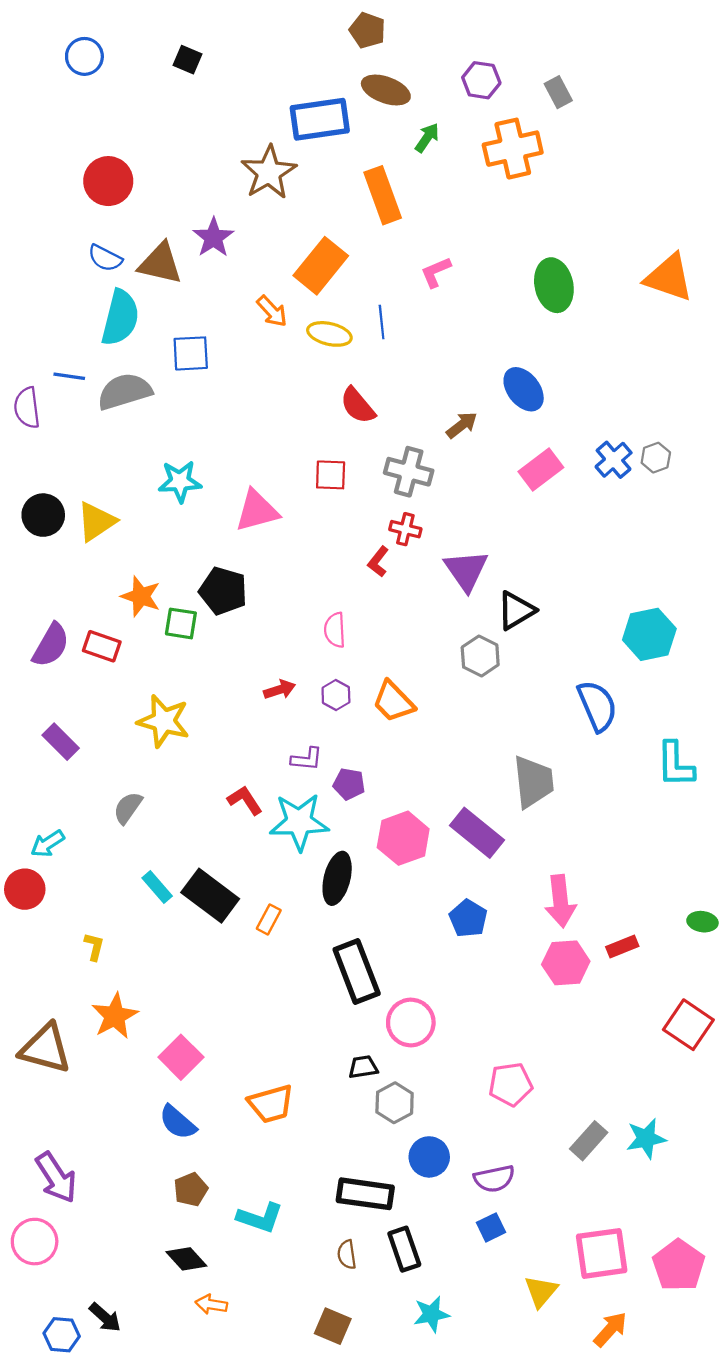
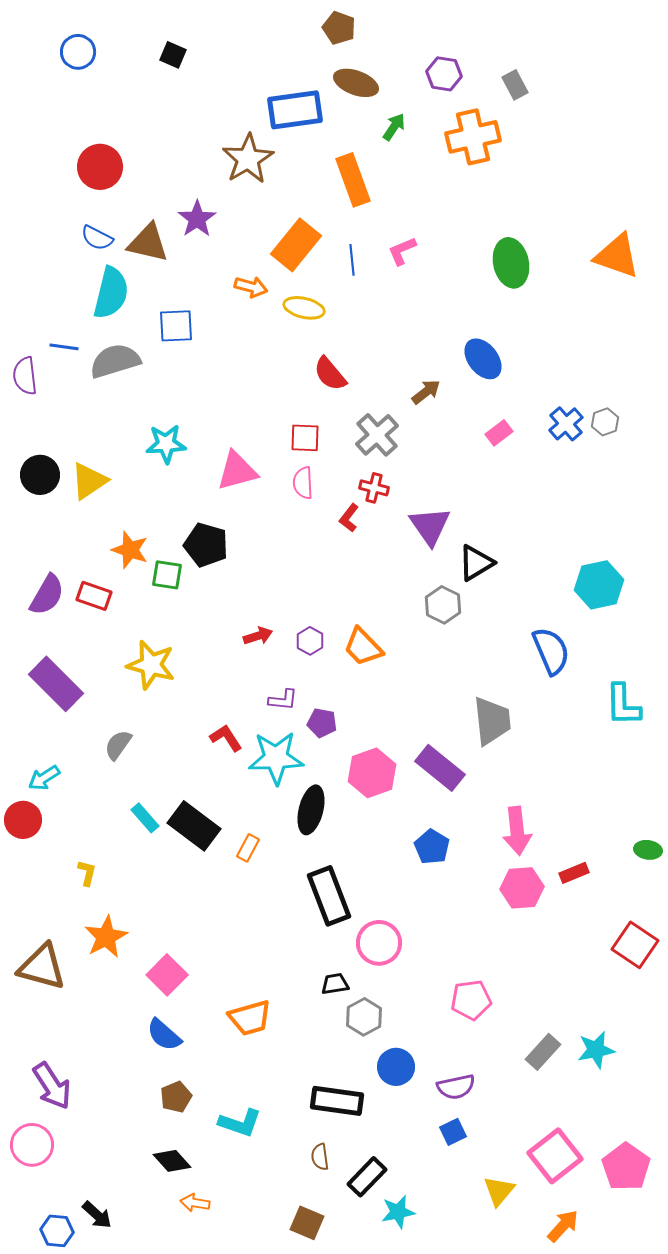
orange arrow: (272, 311) -> (251, 287), turned -32
blue line: (382, 322) -> (352, 260), moved
pink rectangle: (541, 470) -> (499, 433), size x0.7
gray cross: (409, 472) -> (377, 435), turned 33
pink semicircle: (335, 630) -> (303, 483), moved
purple rectangle: (61, 742) -> (56, 684), size x1.6
black rectangle: (404, 1249) -> (367, 1177), moved, turned 63
pink square: (602, 1253) -> (555, 1156), turned -30

